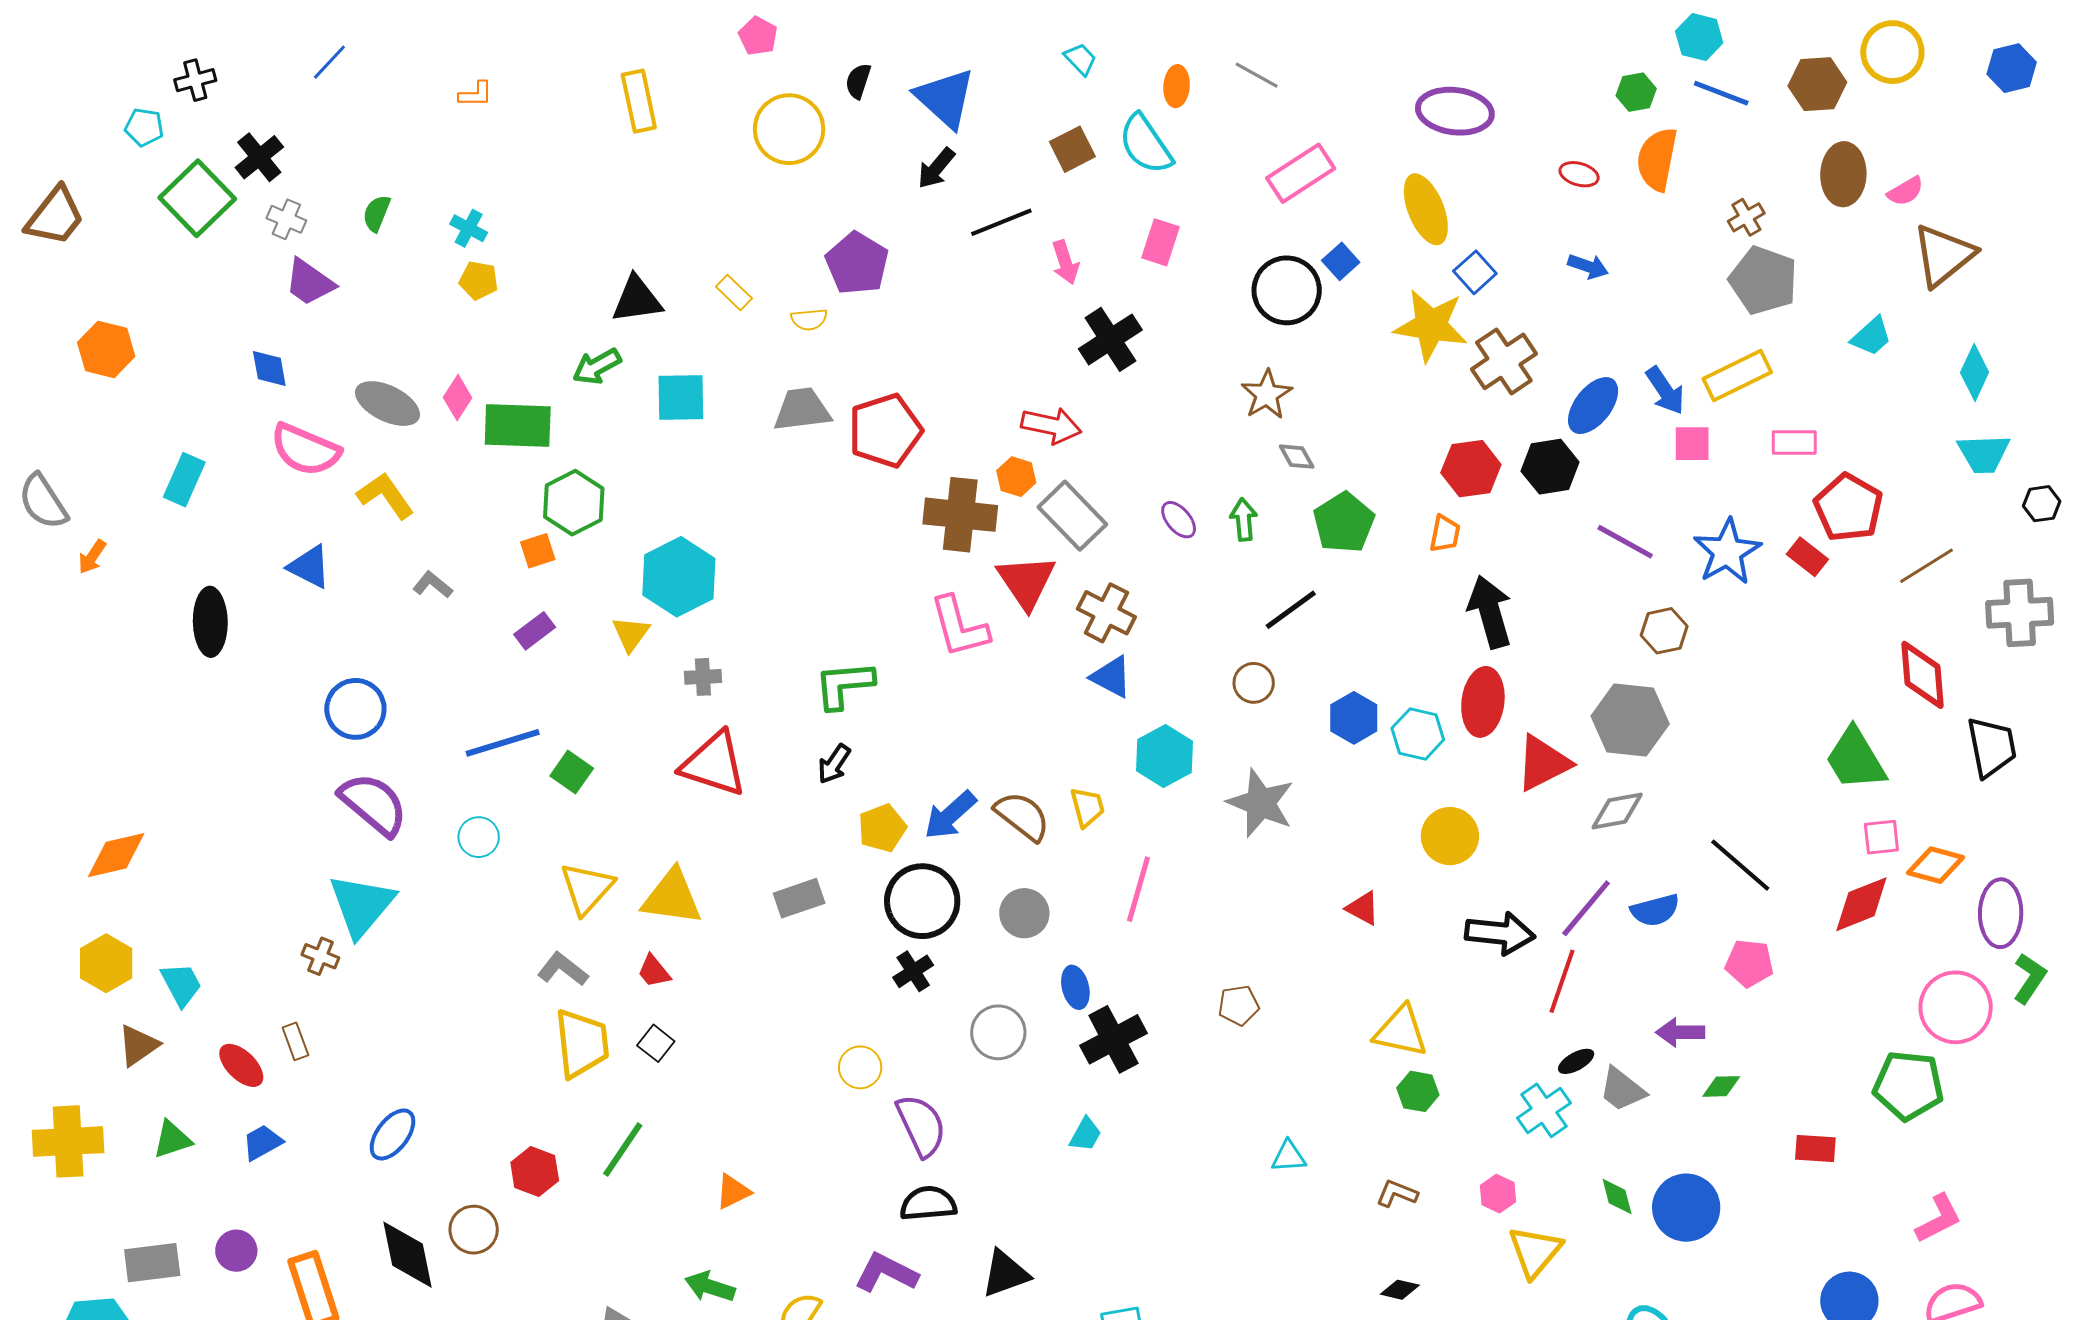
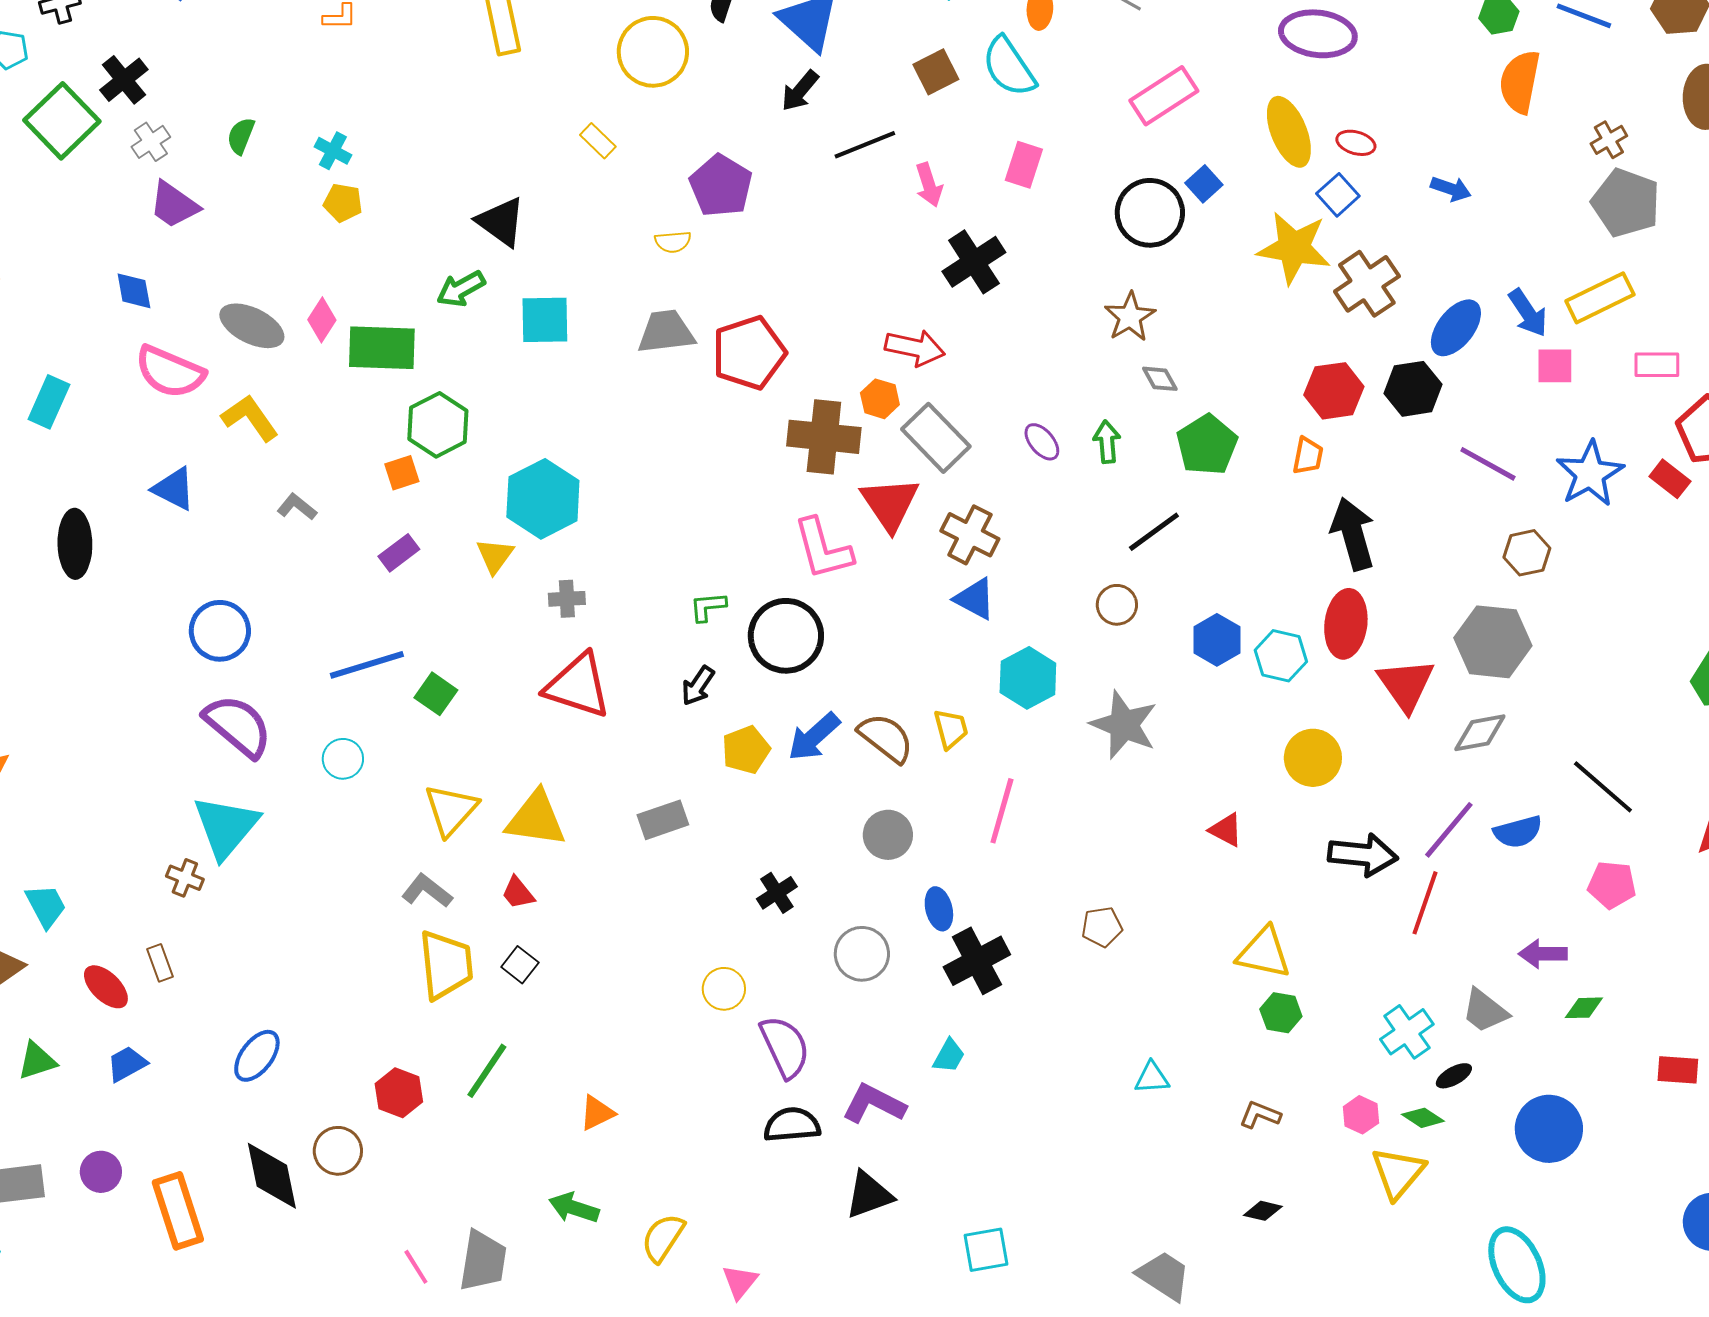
red ellipse: (1579, 174) -> (1356, 143), moved
gray cross: (286, 219) -> (151, 142), turned 33
yellow rectangle: (734, 292) -> (598, 141), moved
black triangle: (637, 299) -> (501, 222), turned 44
green L-shape: (844, 685) -> (708, 607), size x0.6
red triangle: (1543, 763) -> (1406, 685), turned -38
black circle: (922, 901) -> (786, 636), moved
black ellipse: (1576, 1061) -> (1454, 1076), moved
green diamond: (1617, 1197) -> (1423, 1118), moved, turned -42
purple L-shape: (886, 1273) -> (874, 1104), moved

